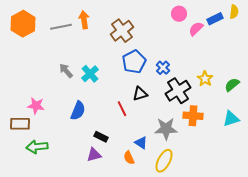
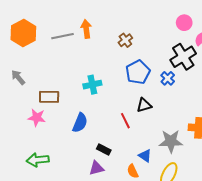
brown cross: (122, 31) -> (125, 40), size x0.6
gray arrow: (66, 71) -> (18, 77), moved
cyan cross: (90, 74) -> (92, 85), turned 30
black cross: (178, 91) -> (183, 57), moved
brown rectangle: (20, 124) -> (49, 97), moved

